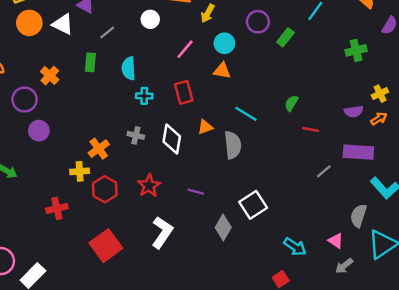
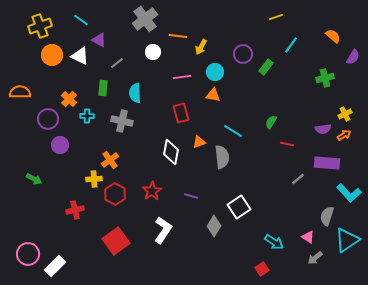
pink line: (185, 49) -> (182, 77), turned 42
cyan cross: (144, 96) -> (87, 116), moved
gray cross: (136, 135) -> (122, 121), moved, size x1.5

